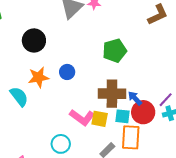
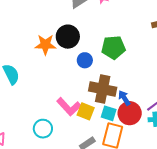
black circle: (34, 40) -> (68, 37), moved
blue circle: (67, 72) -> (85, 60), moved
orange star: (39, 77) -> (45, 45), moved

